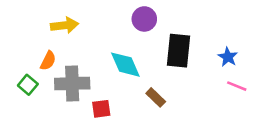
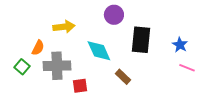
yellow arrow: (65, 25) -> (64, 27), moved

